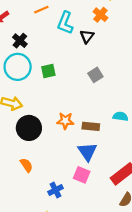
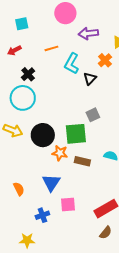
green square: (48, 71) -> (76, 134), moved, size x1.6
black circle: (29, 128) -> (43, 135), moved
blue triangle: (87, 152) -> (51, 183), moved
pink square: (82, 175) -> (68, 205), turned -35

